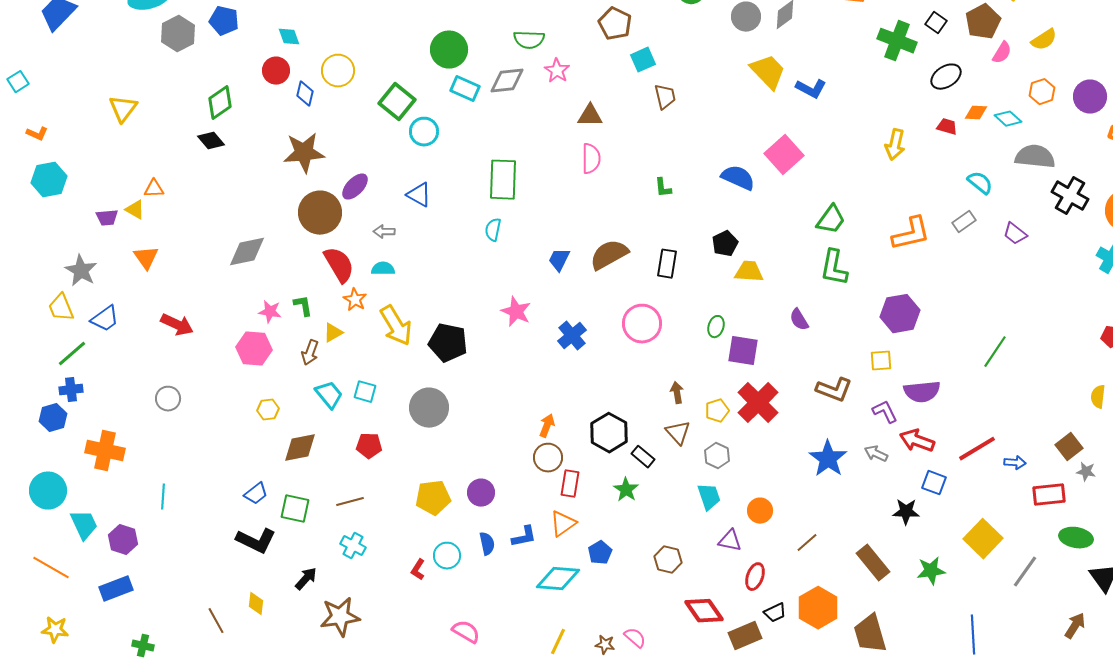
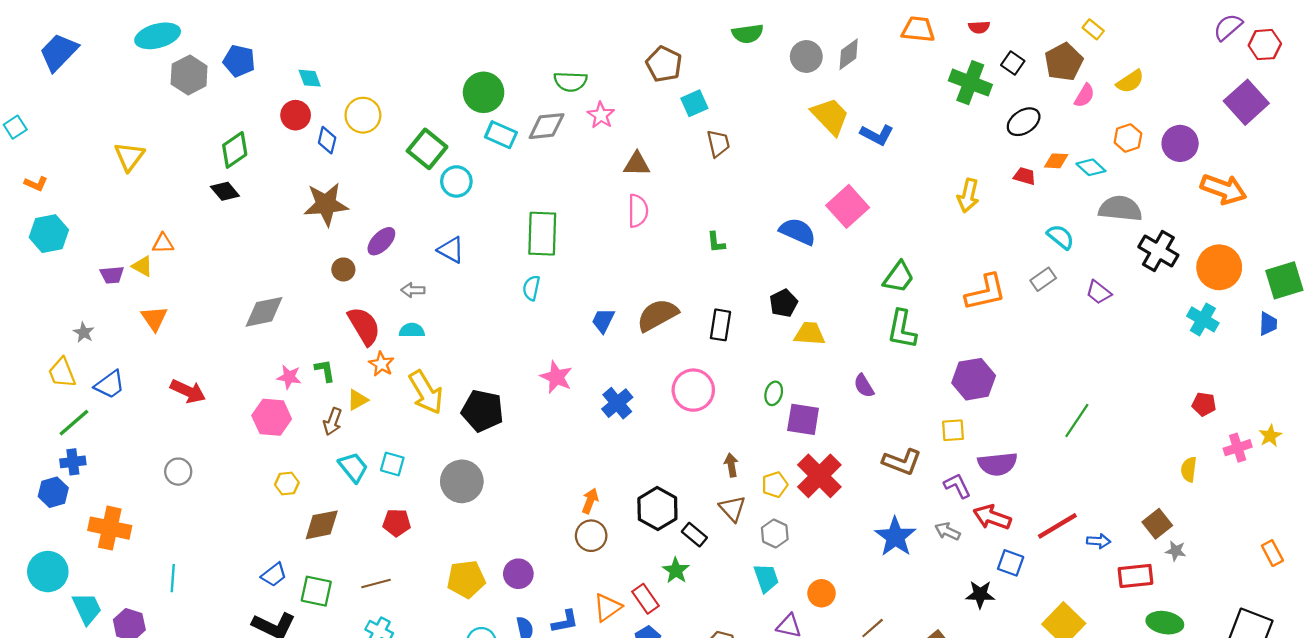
brown circle: (320, 213) -> (343, 269), size x0.5
gray star: (81, 271) -> (84, 332), size x0.6
red rectangle: (570, 484) -> (645, 599), moved, turned -44

